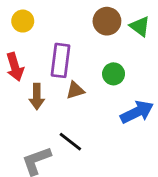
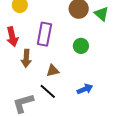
brown triangle: (75, 90) -> (53, 71), moved
blue arrow: (137, 112) -> (85, 89), moved, size x0.7

